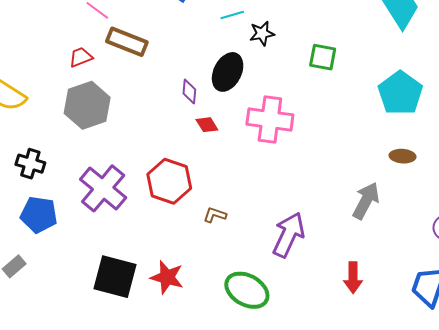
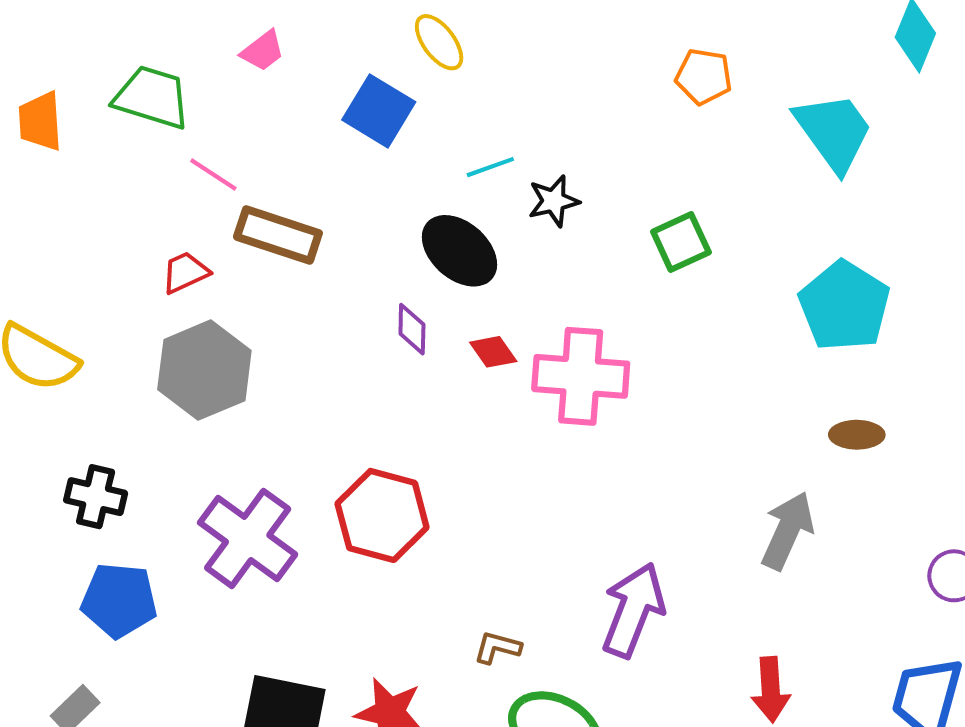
green square: (323, 57) -> (681, 242), turned -32
black ellipse: (228, 72) -> (460, 251), moved, turned -72
red diamond: (207, 125) -> (493, 352), moved
brown L-shape: (215, 215) -> (497, 647), moved

